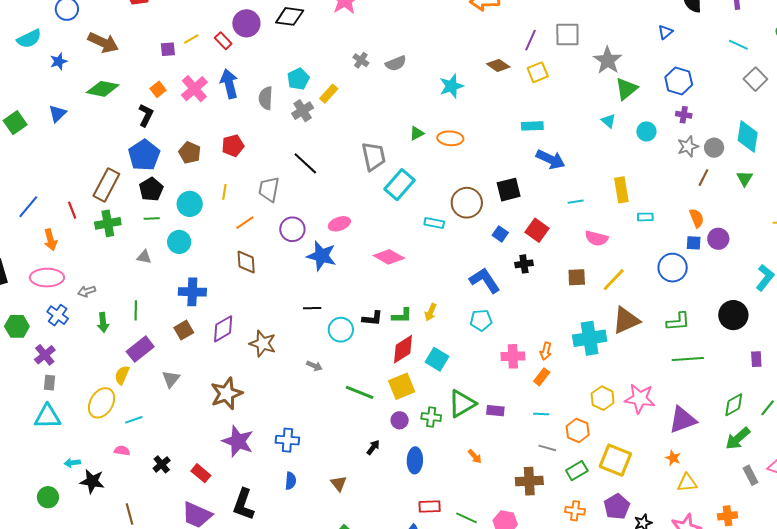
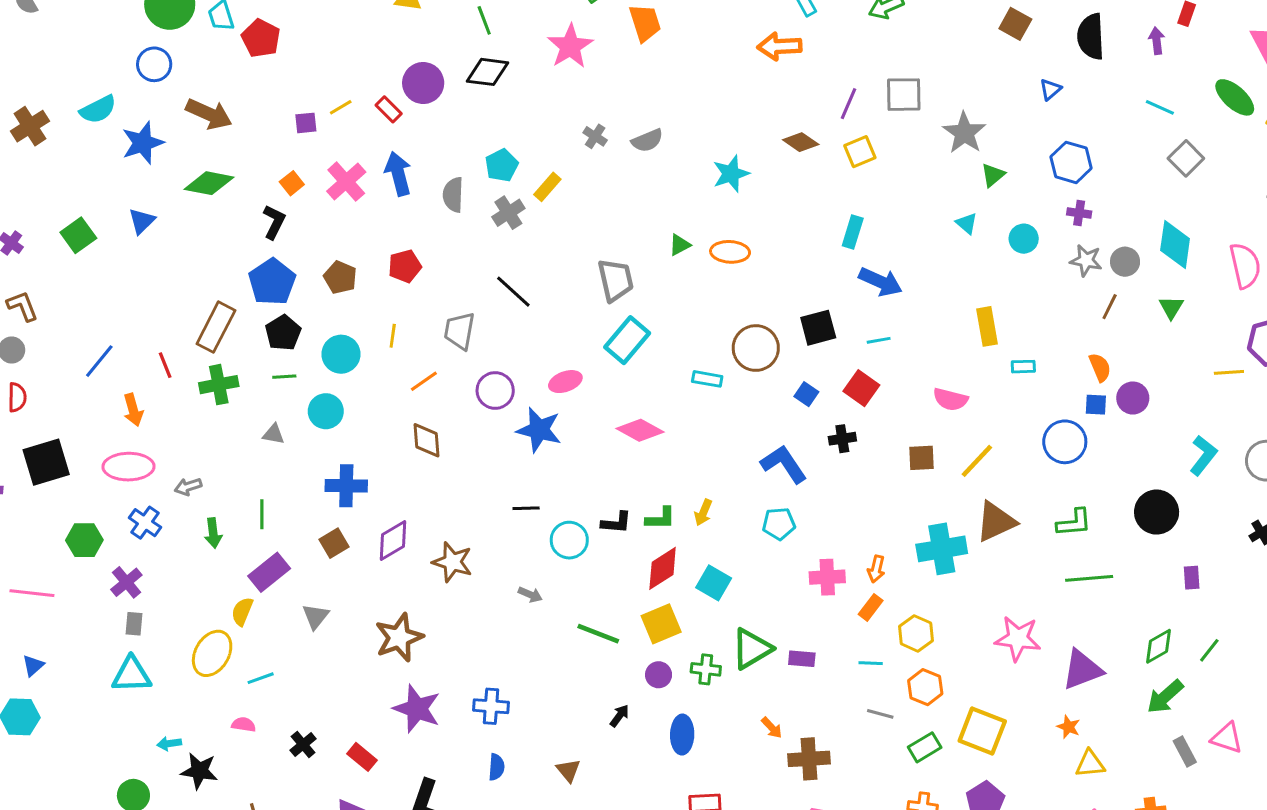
blue star: (59, 61) -> (143, 143), size x1.6
green triangle: (626, 89) -> (993, 175), size x0.7
cyan rectangle: (532, 126) -> (853, 232), turned -70
gray star: (688, 147) -> (1086, 260), turned 30
cyan rectangle: (399, 185) -> (627, 340), moved
cyan line: (576, 202) -> (879, 340), moved
yellow hexagon: (603, 398) -> (916, 633), moved
brown cross: (529, 481) -> (809, 759), moved

